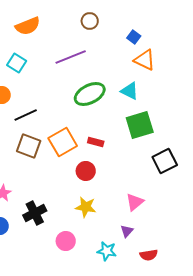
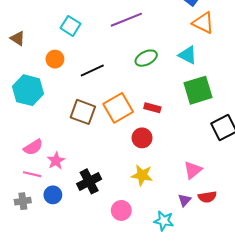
green ellipse: (90, 94) -> (146, 58), size x0.7
black line: (26, 115) -> (92, 70), moved
red semicircle: (149, 255) -> (207, 197), moved

